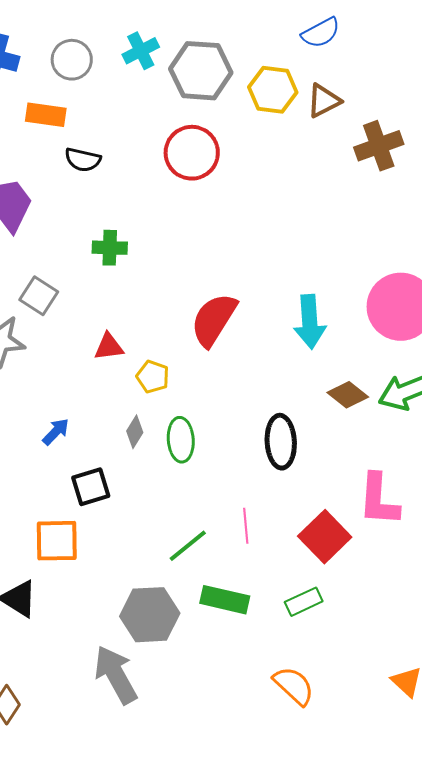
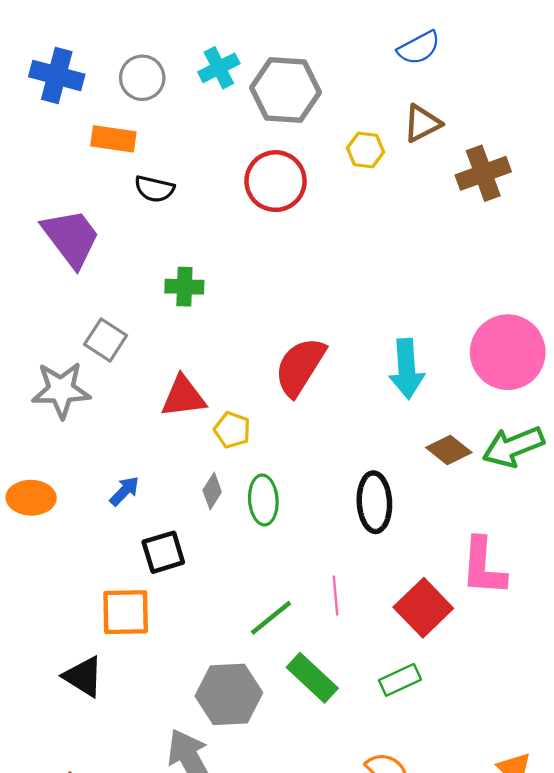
yellow hexagon: (273, 90) -> (366, 150), moved, size x0.7
red triangle: (109, 347) -> (183, 397), size x1.4
green rectangle: (225, 600) -> (312, 678), turned 30

